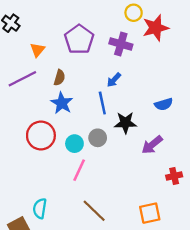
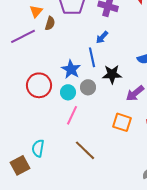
brown semicircle: (59, 78) -> (50, 23), moved
blue star: (62, 103) -> (71, 69), moved
orange square: (150, 213) -> (122, 122), moved, turned 30

